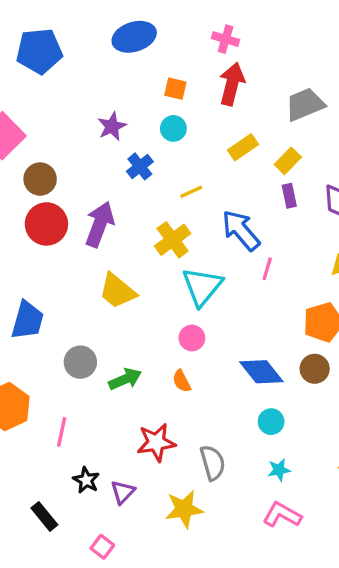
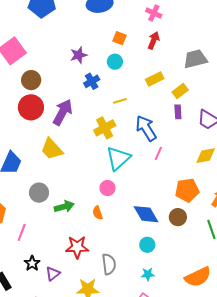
red arrow: (232, 84) -> (154, 40), size x0.7
yellow trapezoid: (117, 291) -> (52, 149), moved

